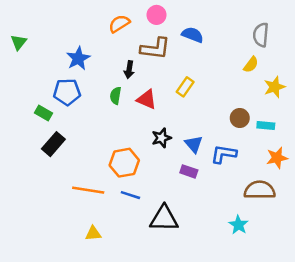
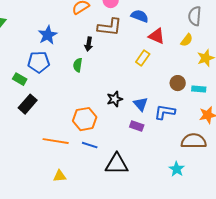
yellow rectangle: (185, 87) -> (143, 58), moved
red triangle: (147, 99) -> (157, 36), moved

